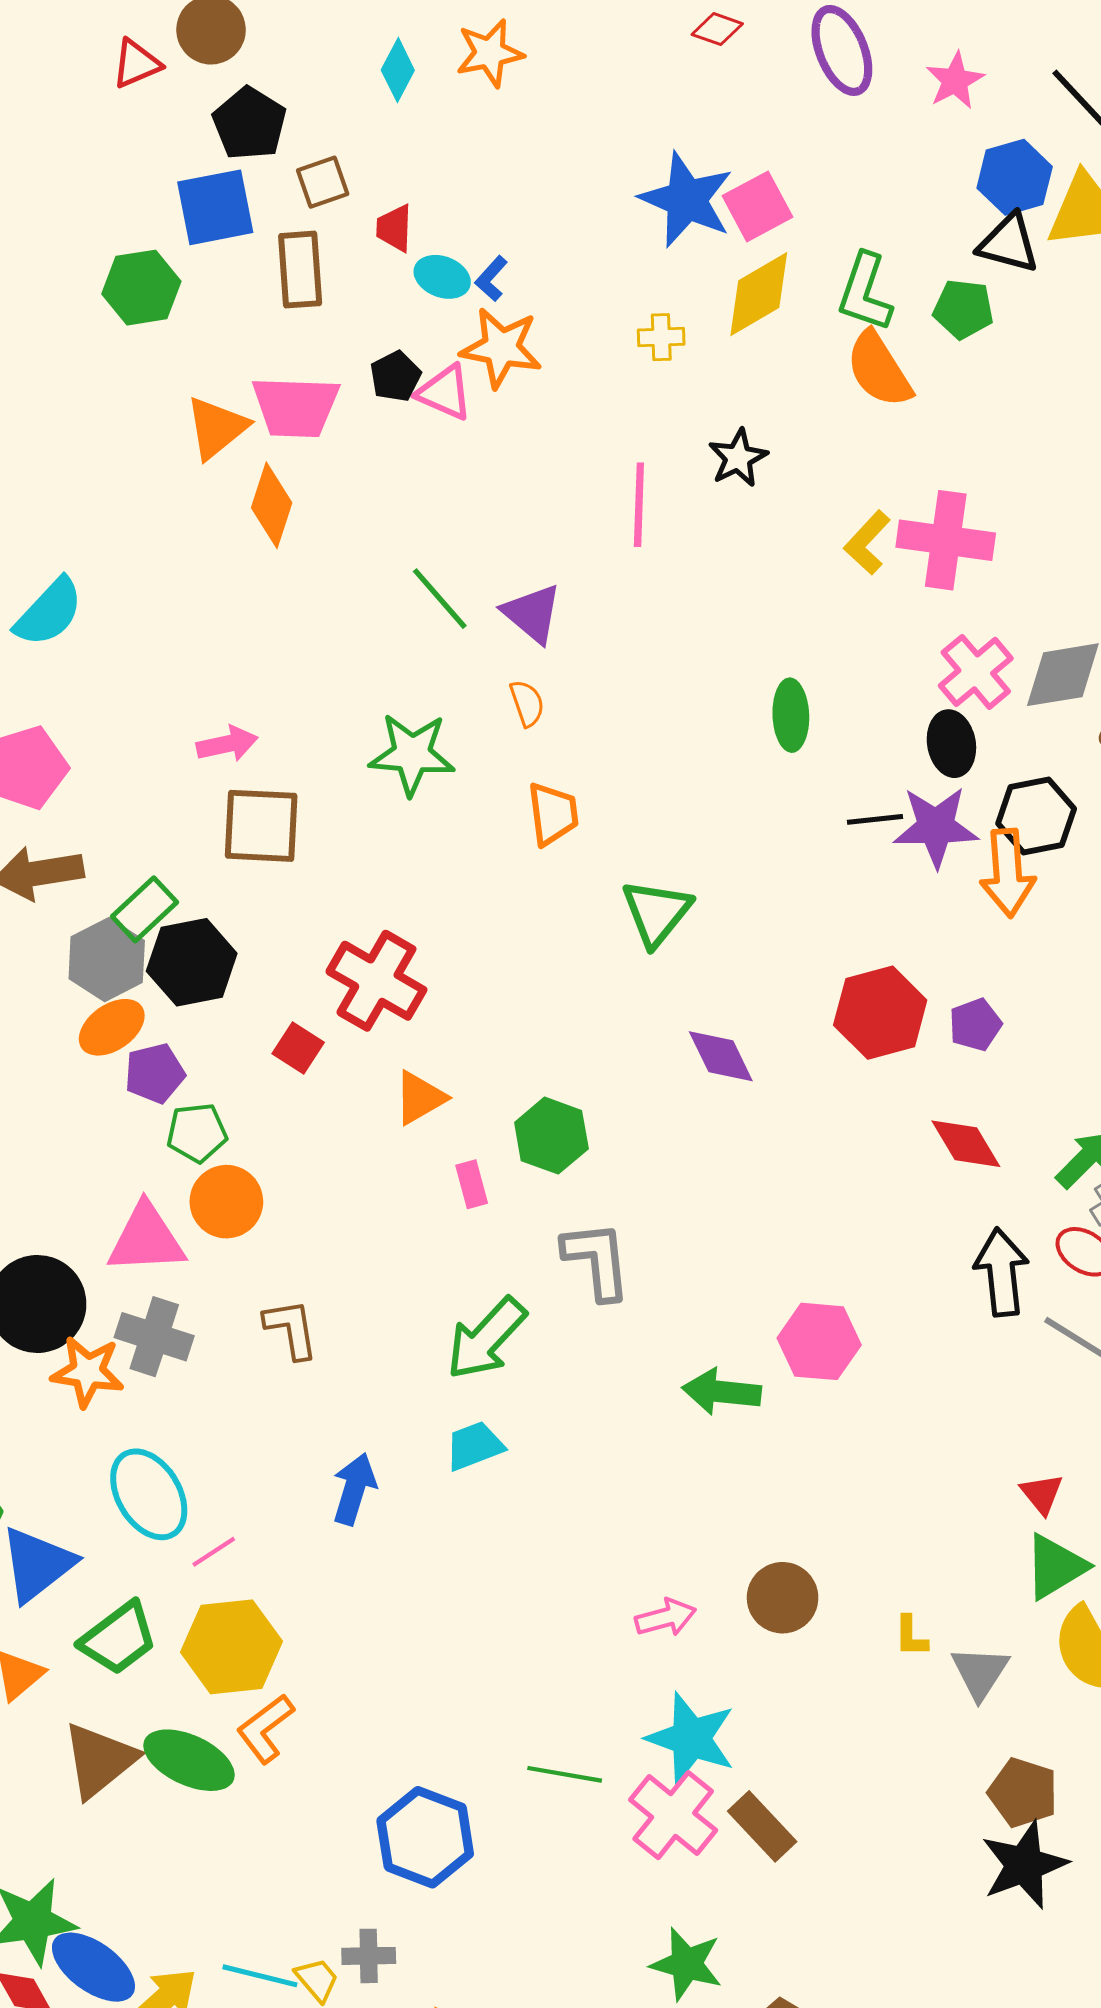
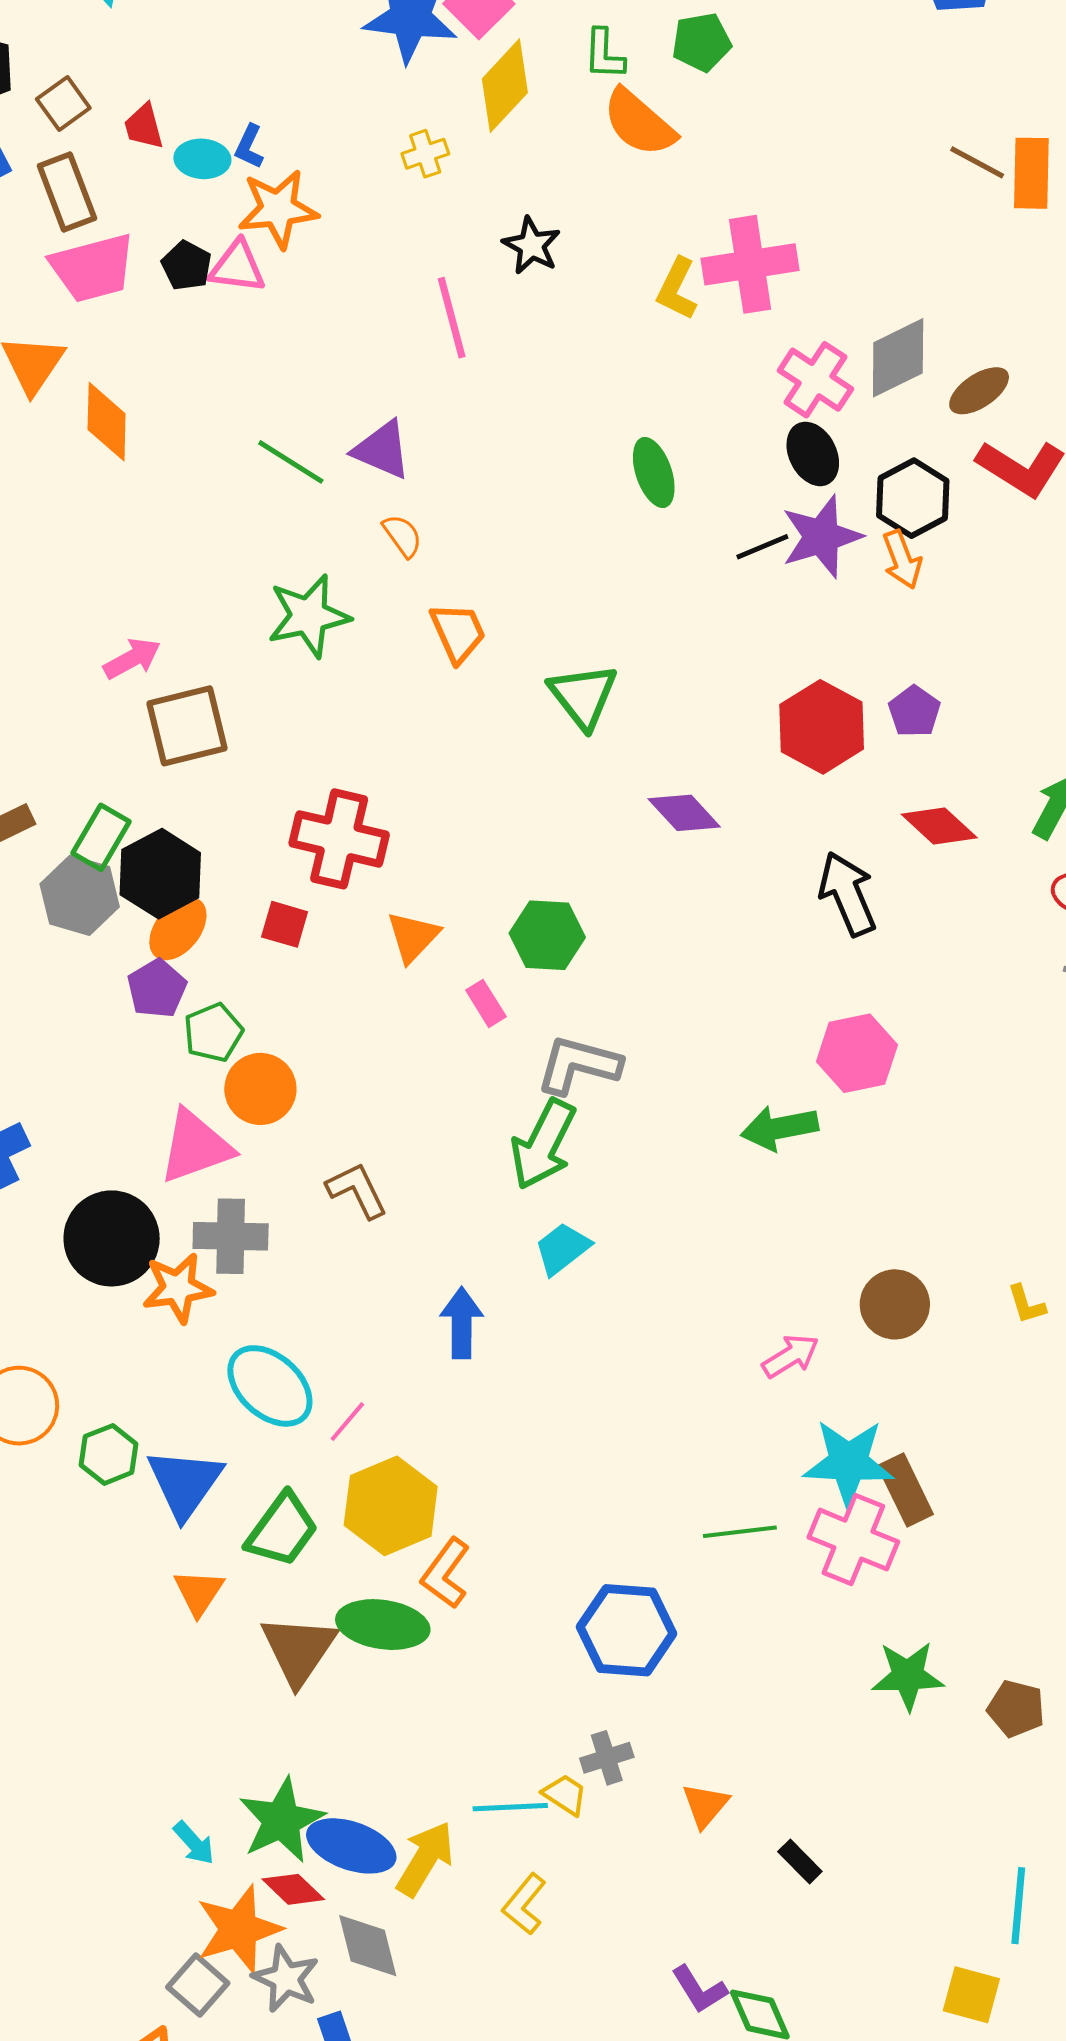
green L-shape: (865, 292) -> (604, 54), size x0.7
pink trapezoid: (296, 407) -> (93, 268), moved
orange arrow: (1008, 873) -> (902, 560), size x0.7
orange ellipse: (112, 1027) -> (178, 929), moved
gray L-shape: (597, 1260) -> (578, 1065), moved, turned -52
black arrow: (1002, 1272) -> (847, 894), moved
brown rectangle: (762, 1826) -> (905, 1490), moved, turned 34

